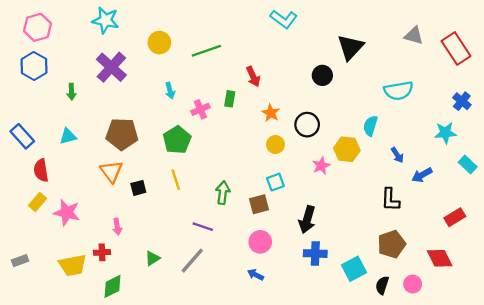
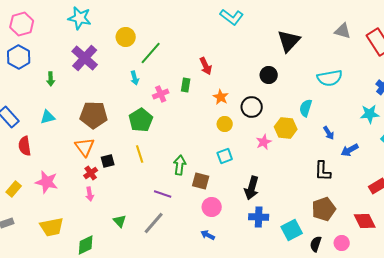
green line: (206, 51) -> (151, 53), moved, turned -30
black circle: (322, 75) -> (269, 75), moved
yellow rectangle: (38, 202) -> (14, 189), moved
brown square: (259, 204) -> (201, 181), moved, turned 30
red cross: (102, 252) -> (91, 173), moved, turned -32
green triangle: (152, 258) -> (120, 221), turned -40

